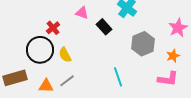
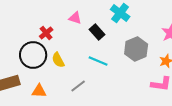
cyan line: (118, 77) -> (98, 61), moved, turned -48
gray line: (67, 81) -> (78, 86), moved

